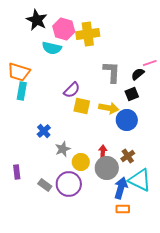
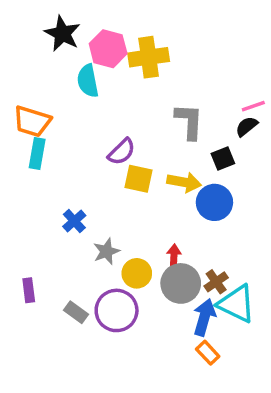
cyan semicircle: (52, 48) -> (88, 81), turned 66
black semicircle: (138, 74) -> (247, 126), moved
brown cross: (128, 156) -> (216, 282), moved
orange rectangle: (123, 209) -> (208, 353), turned 48

